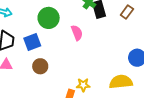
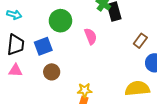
brown rectangle: (127, 12) -> (140, 41), moved
yellow star: (83, 85) -> (85, 90), moved

